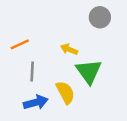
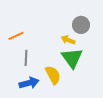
gray circle: (100, 17) -> (81, 25), moved
yellow arrow: (69, 49) -> (68, 40), moved

